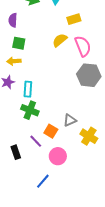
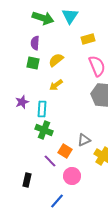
purple semicircle: (13, 20) -> (35, 43), moved
yellow semicircle: (60, 40) -> (56, 60), moved
yellow arrow: (14, 61) -> (56, 85), moved, turned -32
black rectangle: (16, 152) -> (27, 180), moved, turned 32

